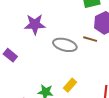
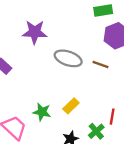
brown line: (90, 39) -> (100, 64), moved

